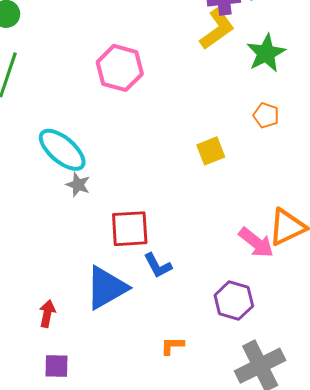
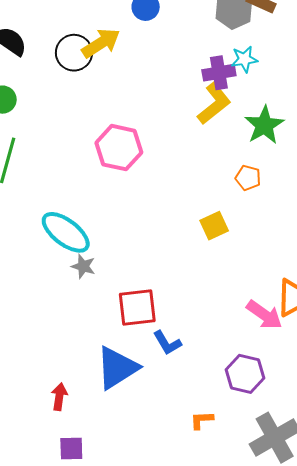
orange pentagon: (266, 115) -> (248, 178), moved
orange L-shape: (172, 346) -> (202, 420), moved

